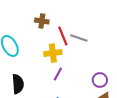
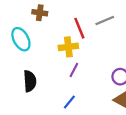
brown cross: (42, 21) -> (40, 13), moved
gray line: (79, 38) -> (105, 20), moved, turned -42

